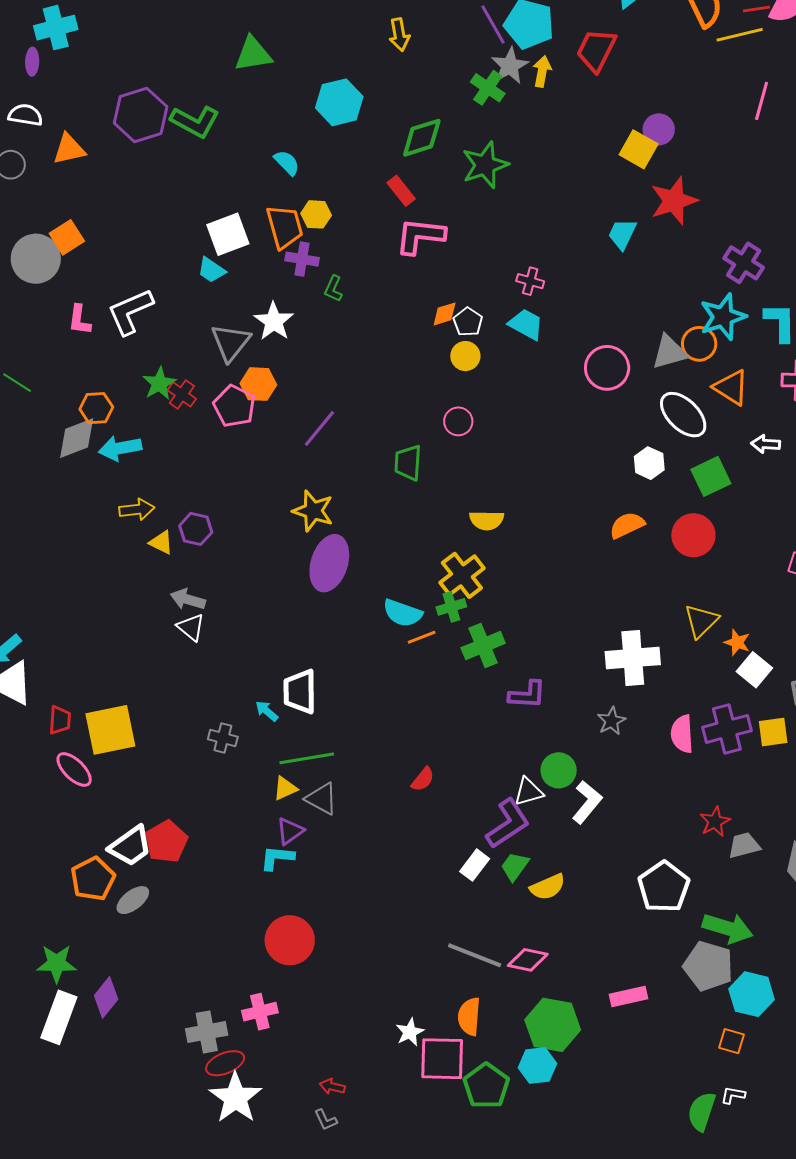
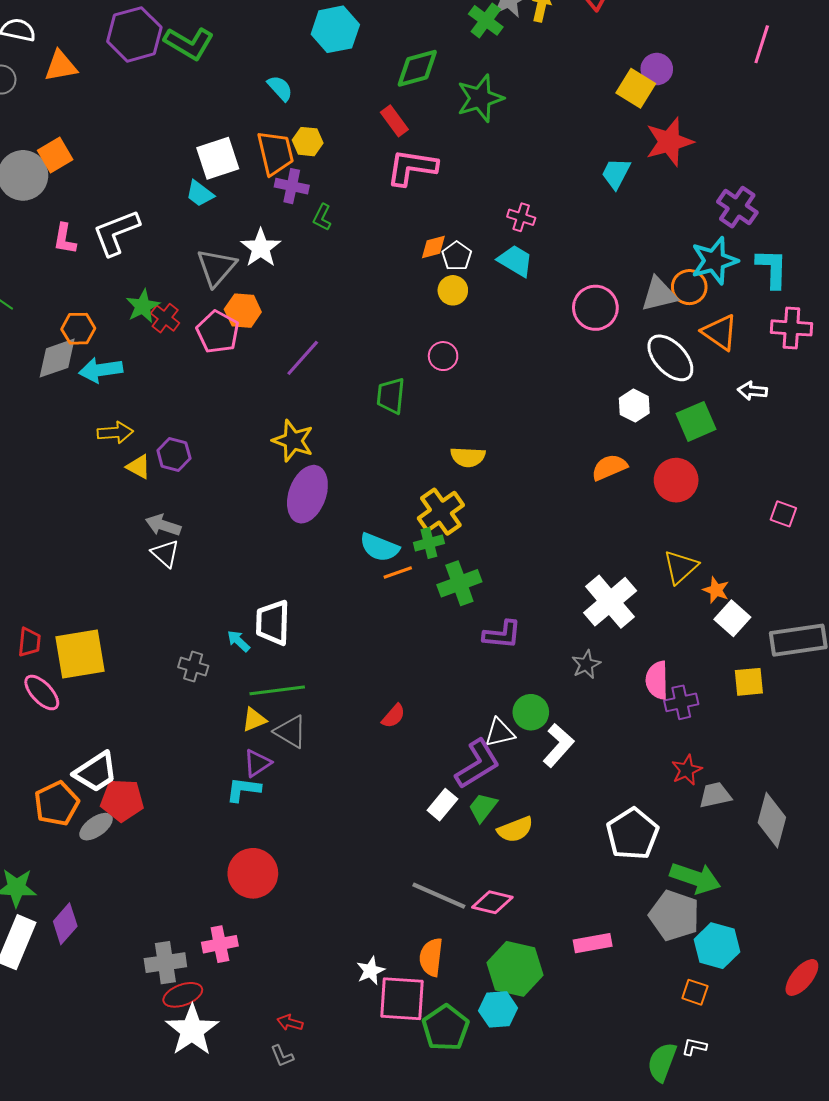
white cross: (633, 658) -> (610, 602), turned -38
purple cross: (727, 729) -> (681, 702), moved, size x0.7
red pentagon: (166, 842) -> (122, 800), moved, turned 30

